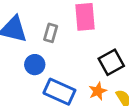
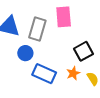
gray rectangle: (51, 33) -> (37, 29), size x1.6

